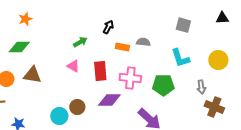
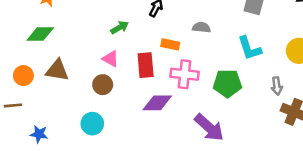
orange rectangle: (122, 47) -> (170, 44), moved
brown circle: (77, 107) -> (103, 85), moved

